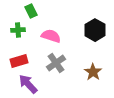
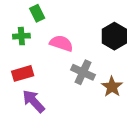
gray cross: (56, 63) -> (83, 72), moved, turned -30

